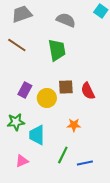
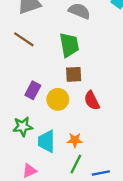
brown square: (66, 87) -> (74, 74), moved
red semicircle: (88, 91) -> (92, 100), moved
orange star: (74, 125) -> (75, 140), moved

